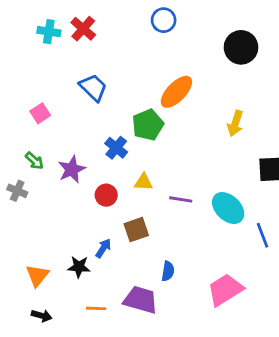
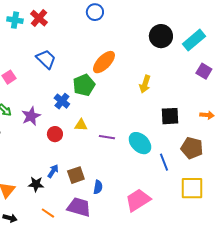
black circle: (241, 47) -> (161, 36), moved
brown square: (136, 230) -> (76, 175), moved
orange line: (96, 308) -> (48, 213), turned 32

